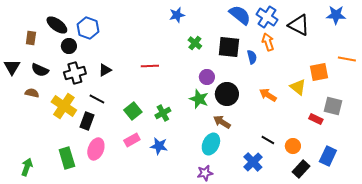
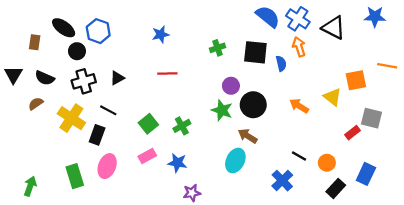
blue star: (177, 15) -> (161, 34), moved
green cross: (195, 43) -> (218, 48), turned 32
brown semicircle: (32, 93) -> (36, 104), turned -48
red rectangle: (316, 119) -> (353, 133), turned -64
purple star: (205, 173) -> (192, 193), moved

